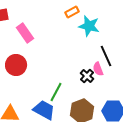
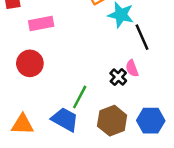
pink rectangle: (25, 33) -> (41, 23), turned -66
black line: (106, 56) -> (142, 37), moved

